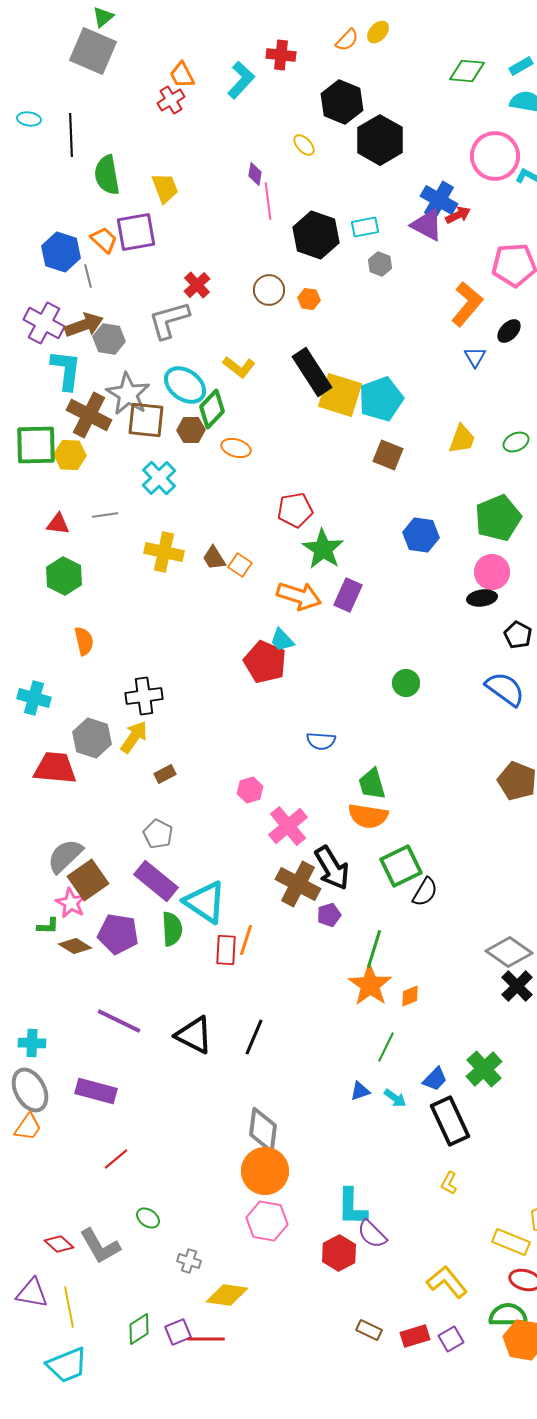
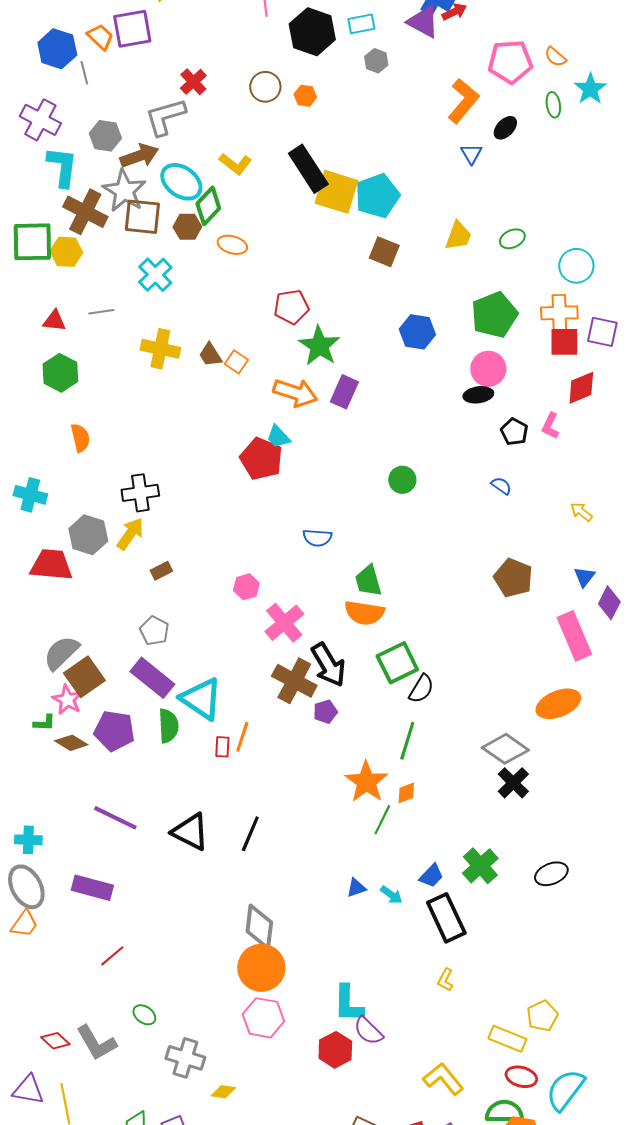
brown arrow: (84, 325) -> (139, 156), moved
blue semicircle: (505, 689) -> (501, 486), size x0.5
green line: (374, 949) -> (407, 741), moved
red rectangle: (226, 950) -> (222, 747), size x0.7
green line: (386, 1047) -> (382, 820), moved
gray cross: (189, 1261) -> (185, 1058), size x1.6
yellow diamond: (227, 1295) -> (223, 1092), size x0.6

